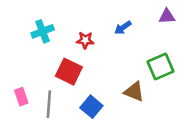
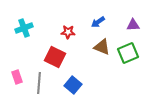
purple triangle: (167, 16) -> (133, 25), moved
cyan cross: (43, 31) -> (24, 28), moved
brown triangle: (134, 92) -> (102, 47), moved

